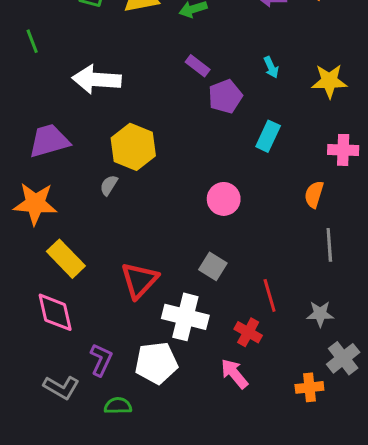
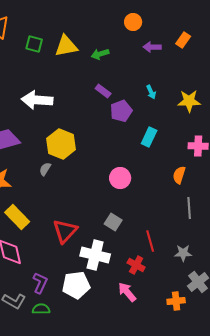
green semicircle: (118, 406) -> (41, 309), moved

